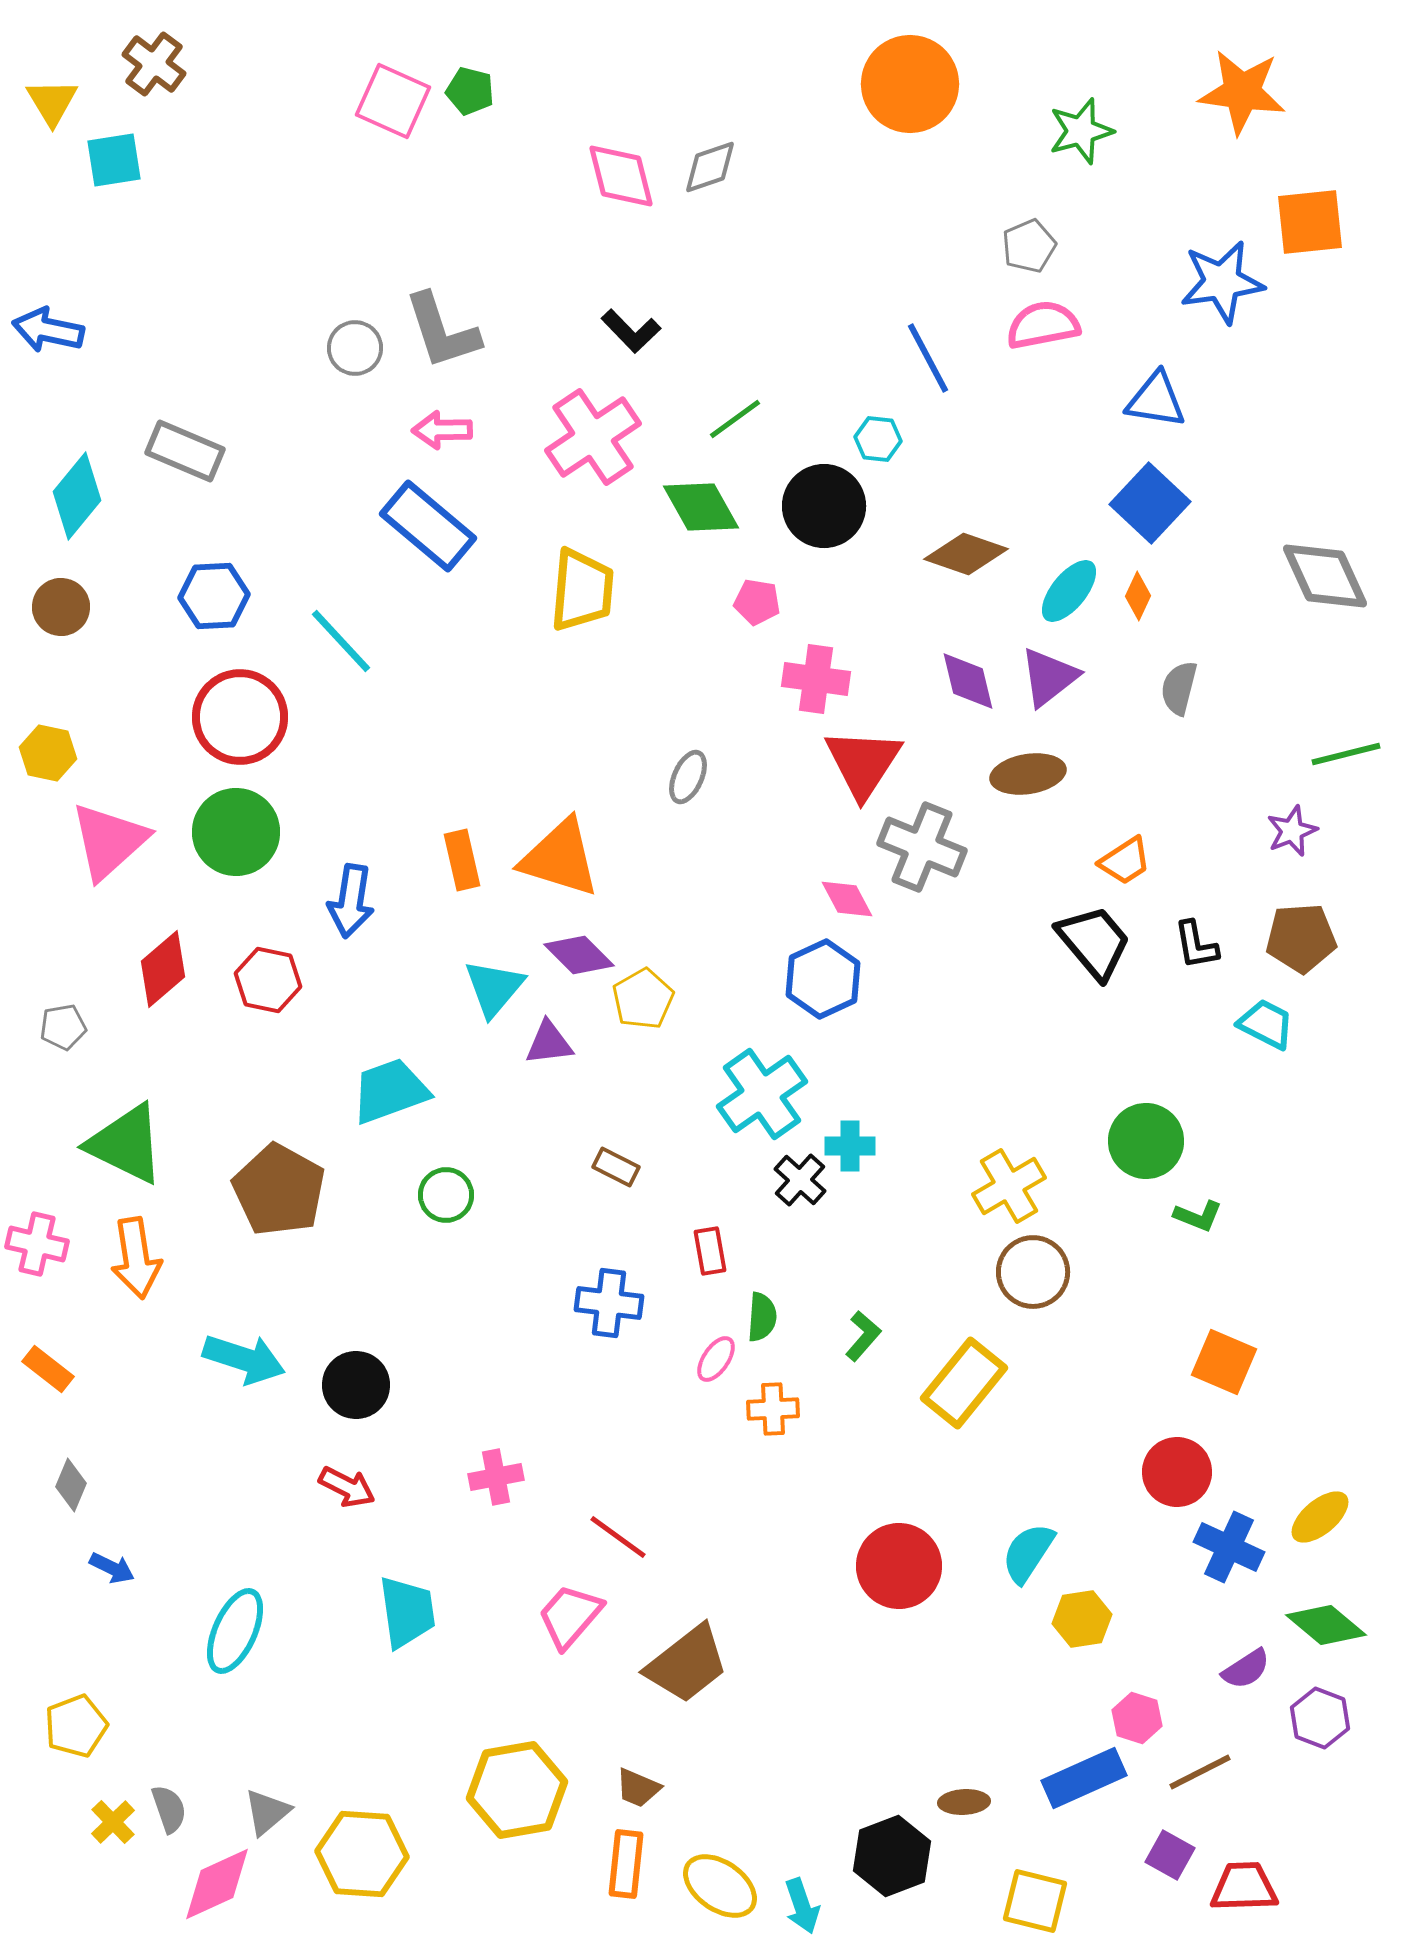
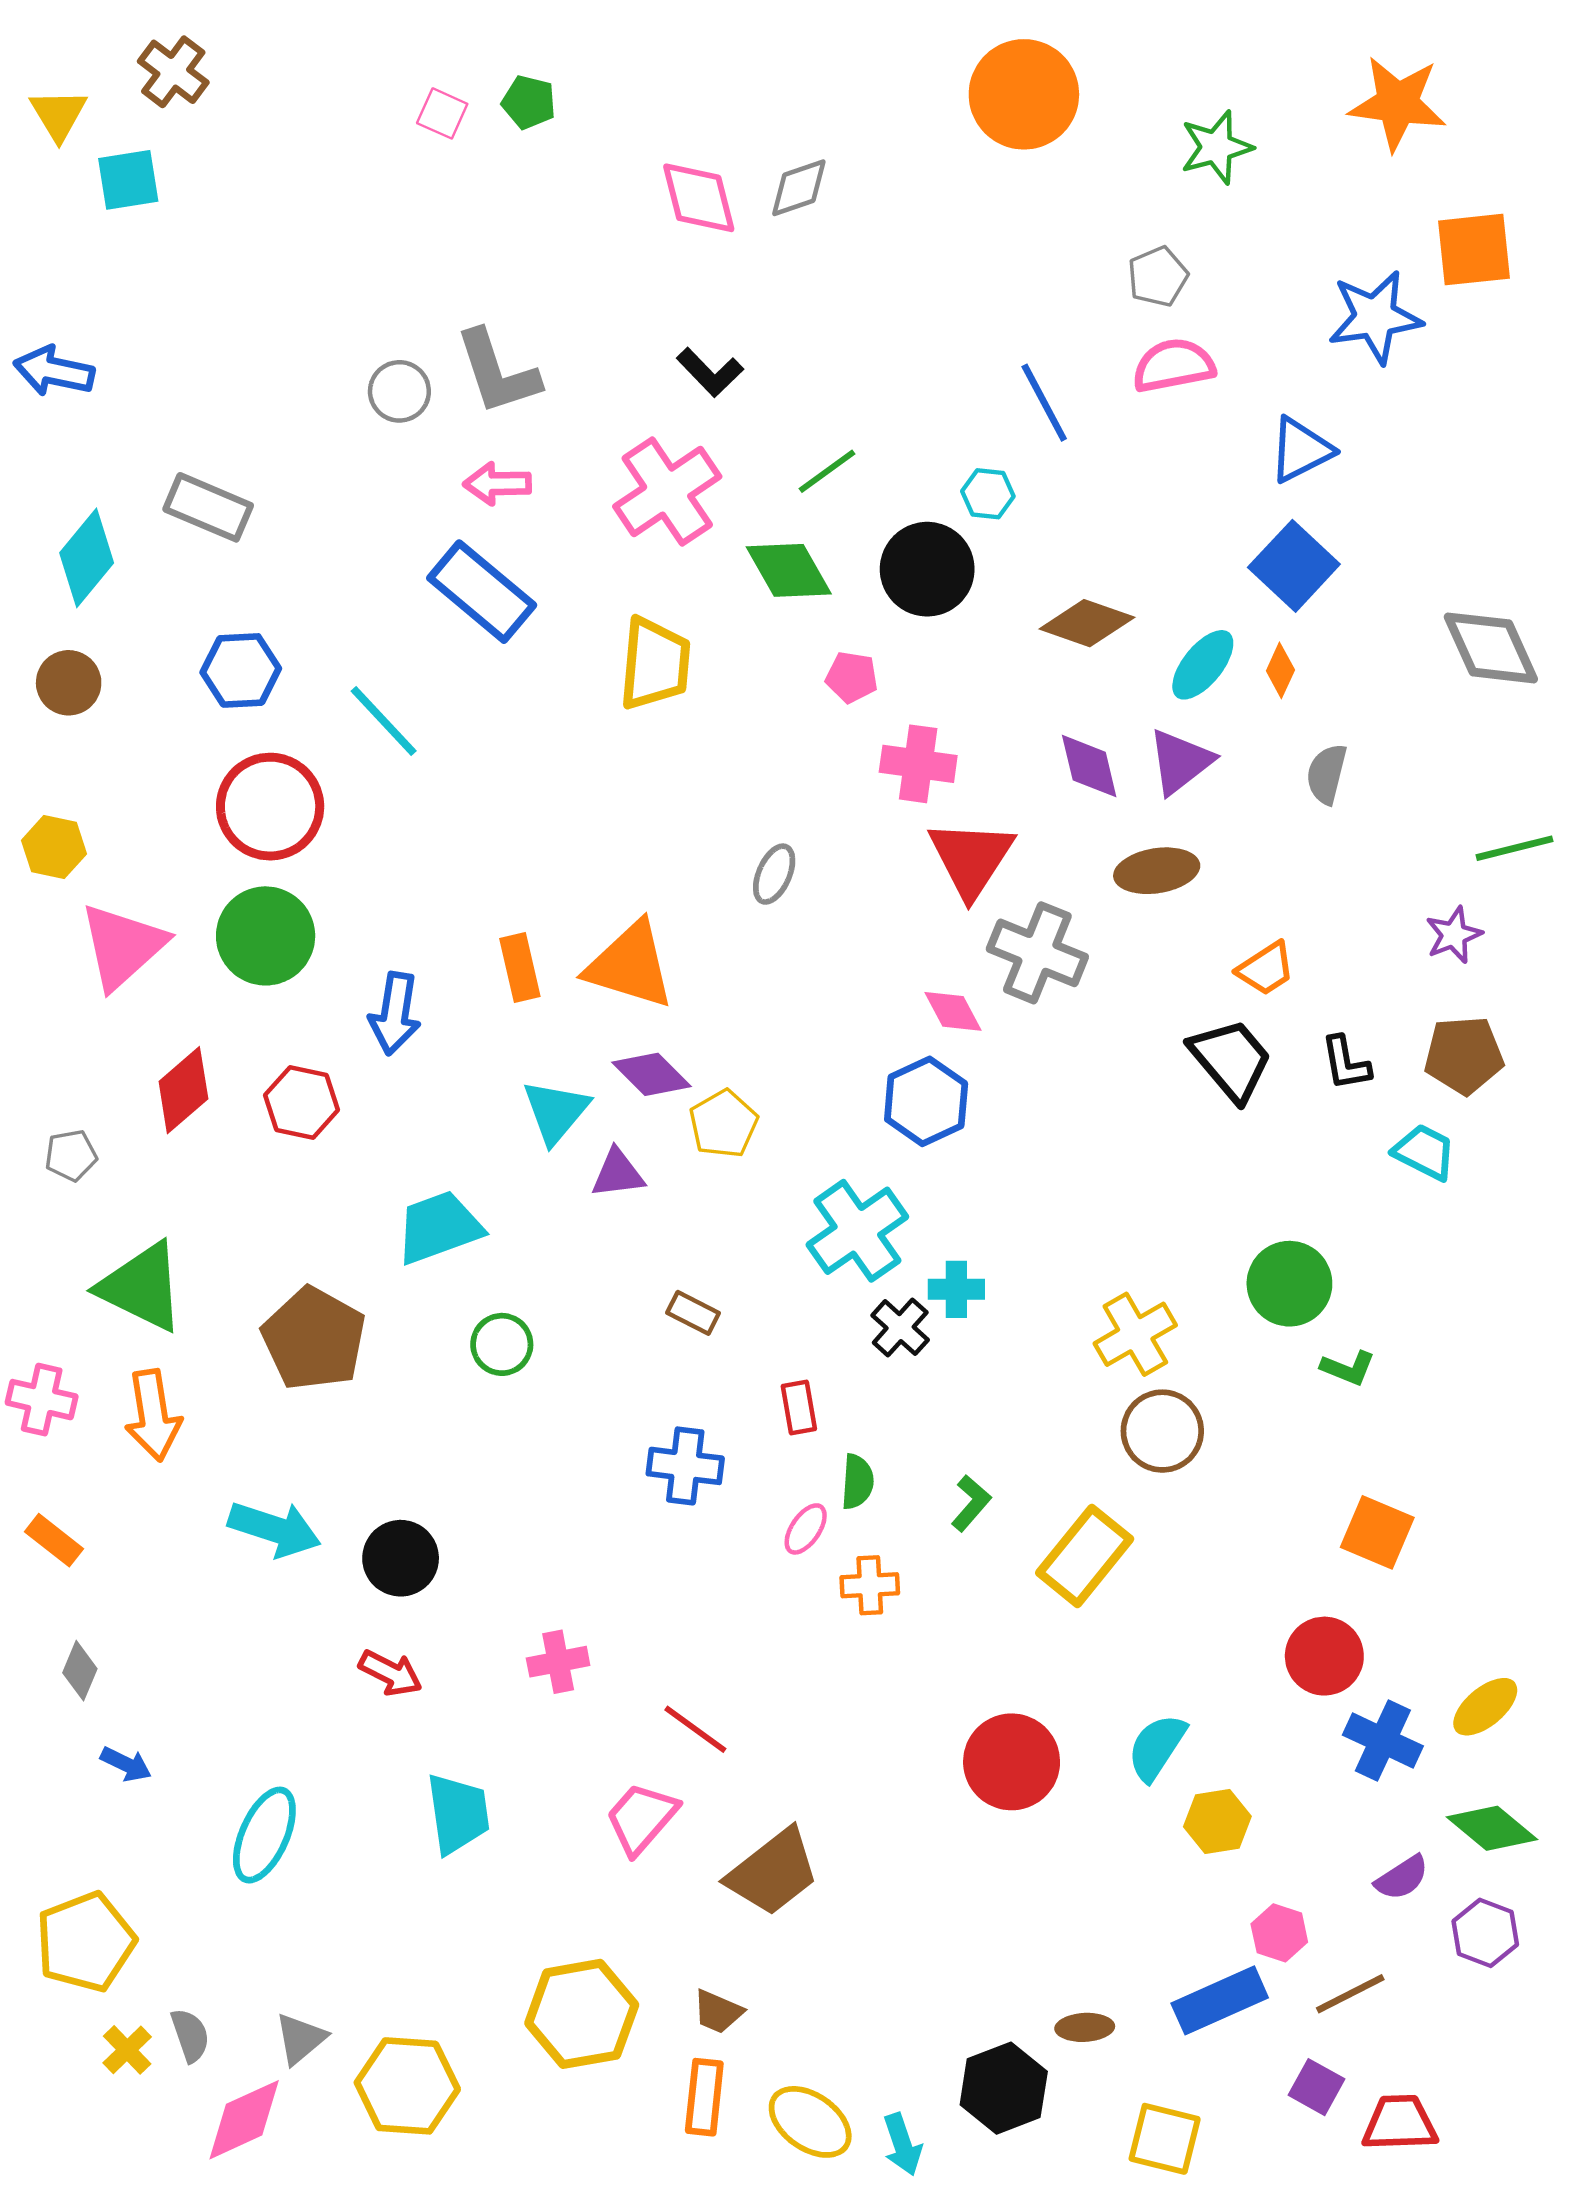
pink square: (393, 101) -> (442, 113), size x0.6
blue triangle: (1156, 400) -> (1301, 450), turned -36
yellow pentagon: (76, 1726) -> (85, 1942), size x1.4

